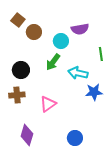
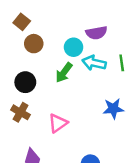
brown circle: (34, 32) -> (34, 44), moved
cyan arrow: (78, 73) -> (94, 63), moved
brown cross: (17, 95) -> (20, 112), turned 35

